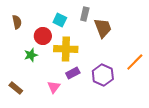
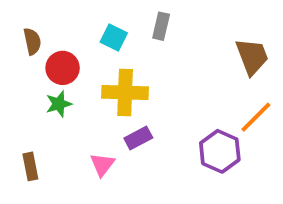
brown trapezoid: (103, 28) -> (252, 57), moved
red circle: (43, 36) -> (63, 68), moved
purple hexagon: (103, 75) -> (220, 151), moved
brown rectangle: (16, 88) -> (30, 166), turned 40

